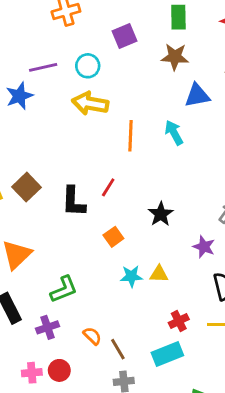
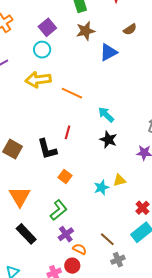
cyan circle: (88, 66) -> (42, 50), moved
cyan arrow: (174, 133) -> (106, 115), moved
orange line: (130, 136) -> (72, 93), turned -50
orange square: (113, 237) -> (65, 177), moved
purple cross: (48, 327) -> (66, 234), moved
orange semicircle: (92, 336) -> (80, 249), moved

